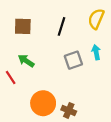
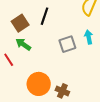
brown square: (23, 26) -> (20, 23), moved, turned -36
black line: (61, 26) -> (45, 16), moved

